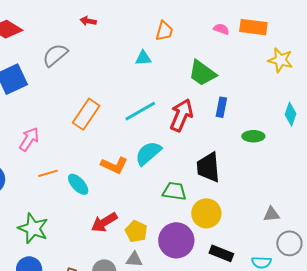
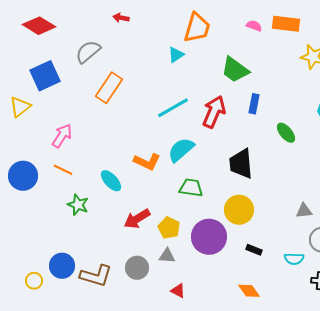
orange trapezoid: (164, 31) -> (197, 28), size x1.5
cyan triangle: (143, 58) -> (176, 55), turned -30
orange rectangle: (86, 114) -> (109, 88), moved
green ellipse: (253, 136) -> (286, 133), turned 50
orange line: (48, 173) -> (63, 170), moved, turned 42
green trapezoid: (174, 191) -> (191, 188), moved
green star: (33, 228) -> (78, 205), moved, size x0.7
black rectangle: (221, 253) -> (254, 250), size x0.7

